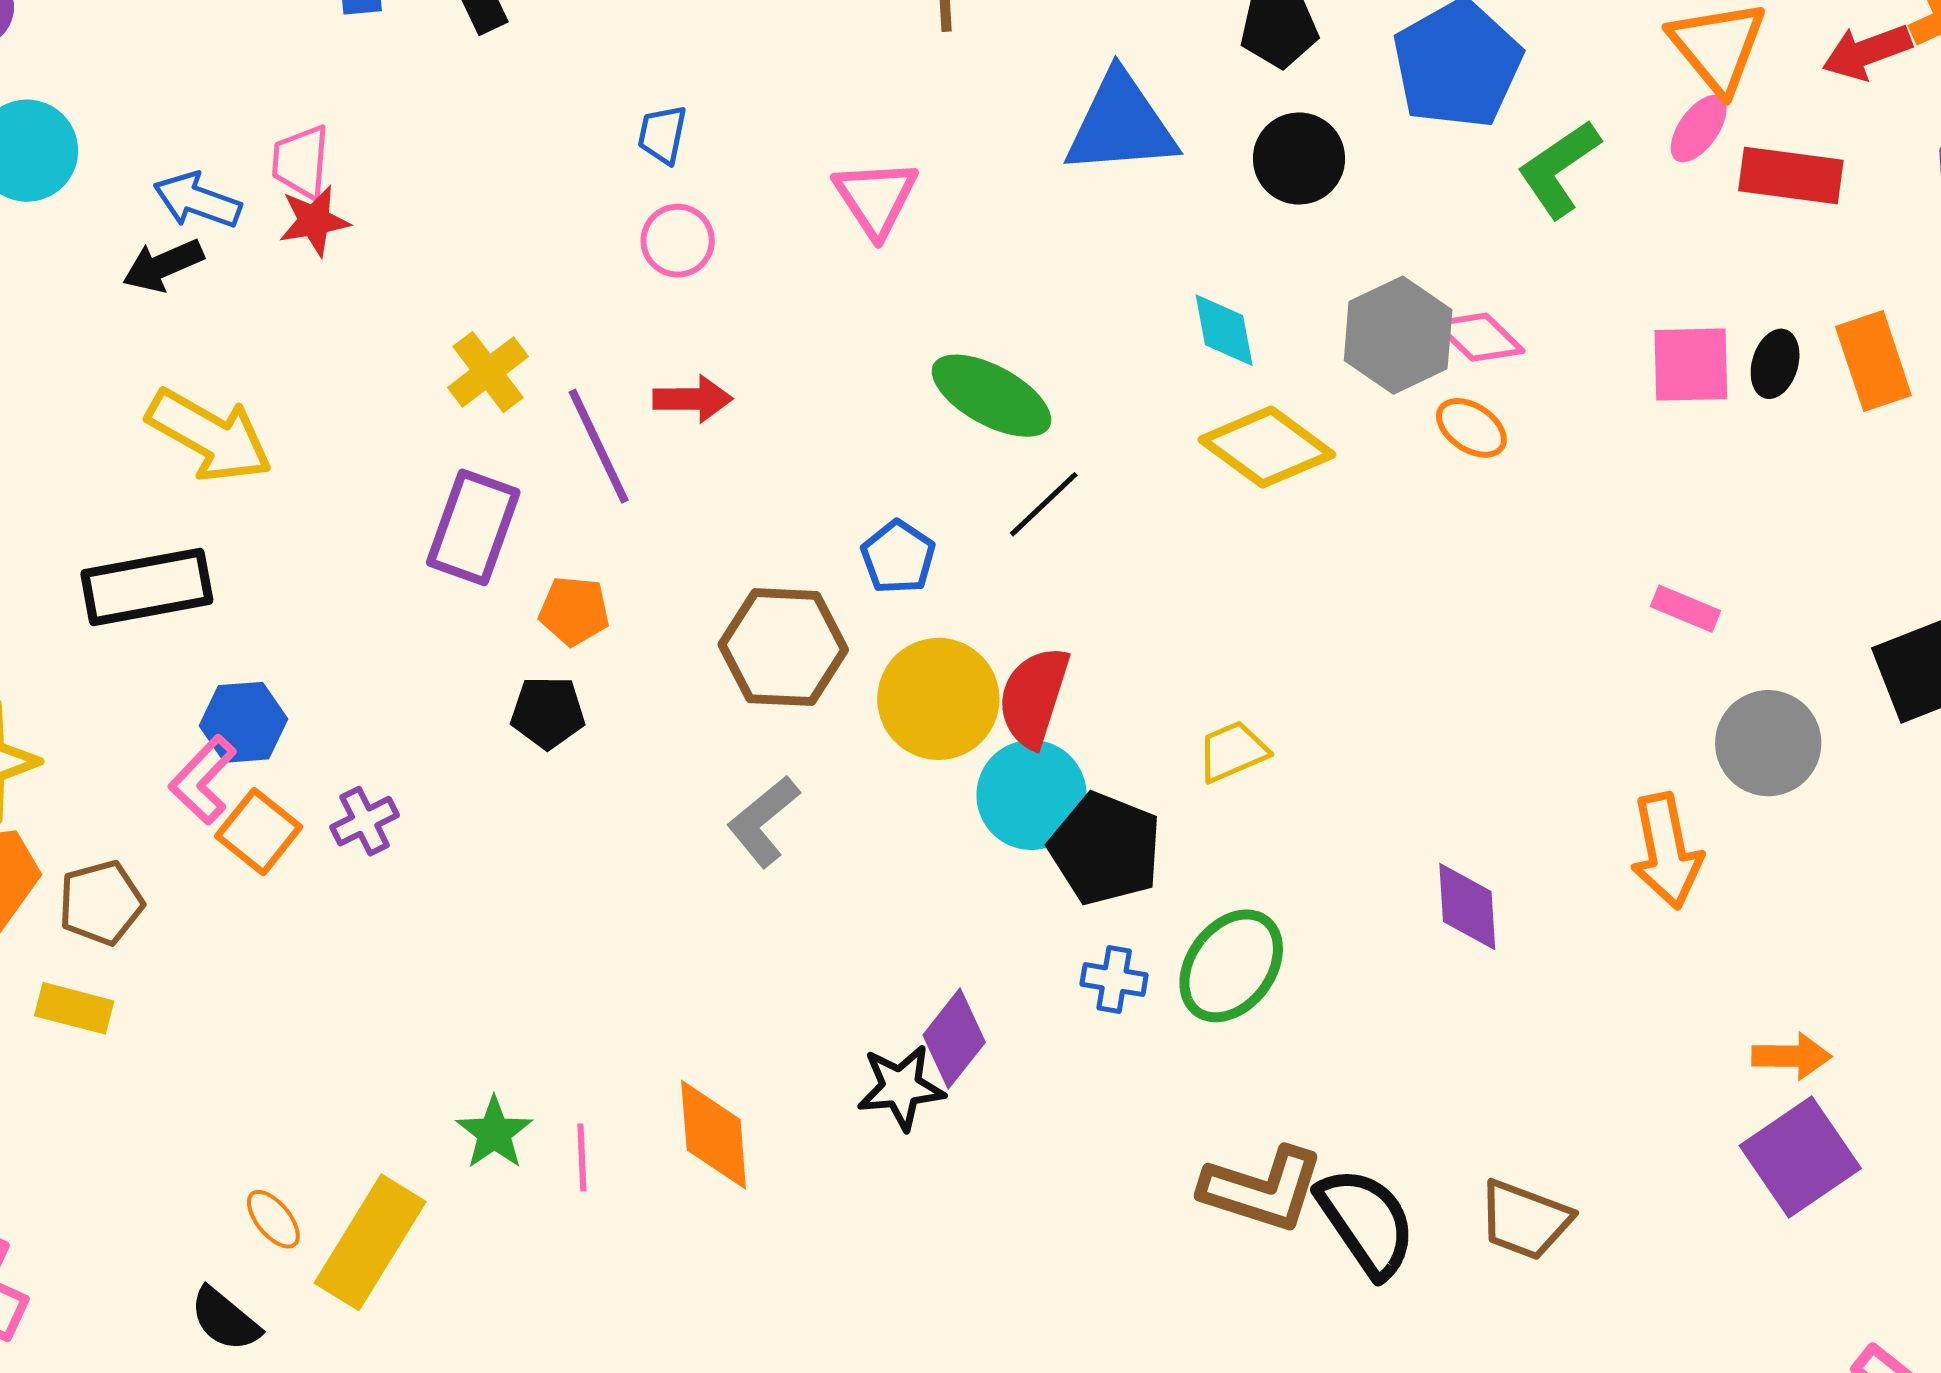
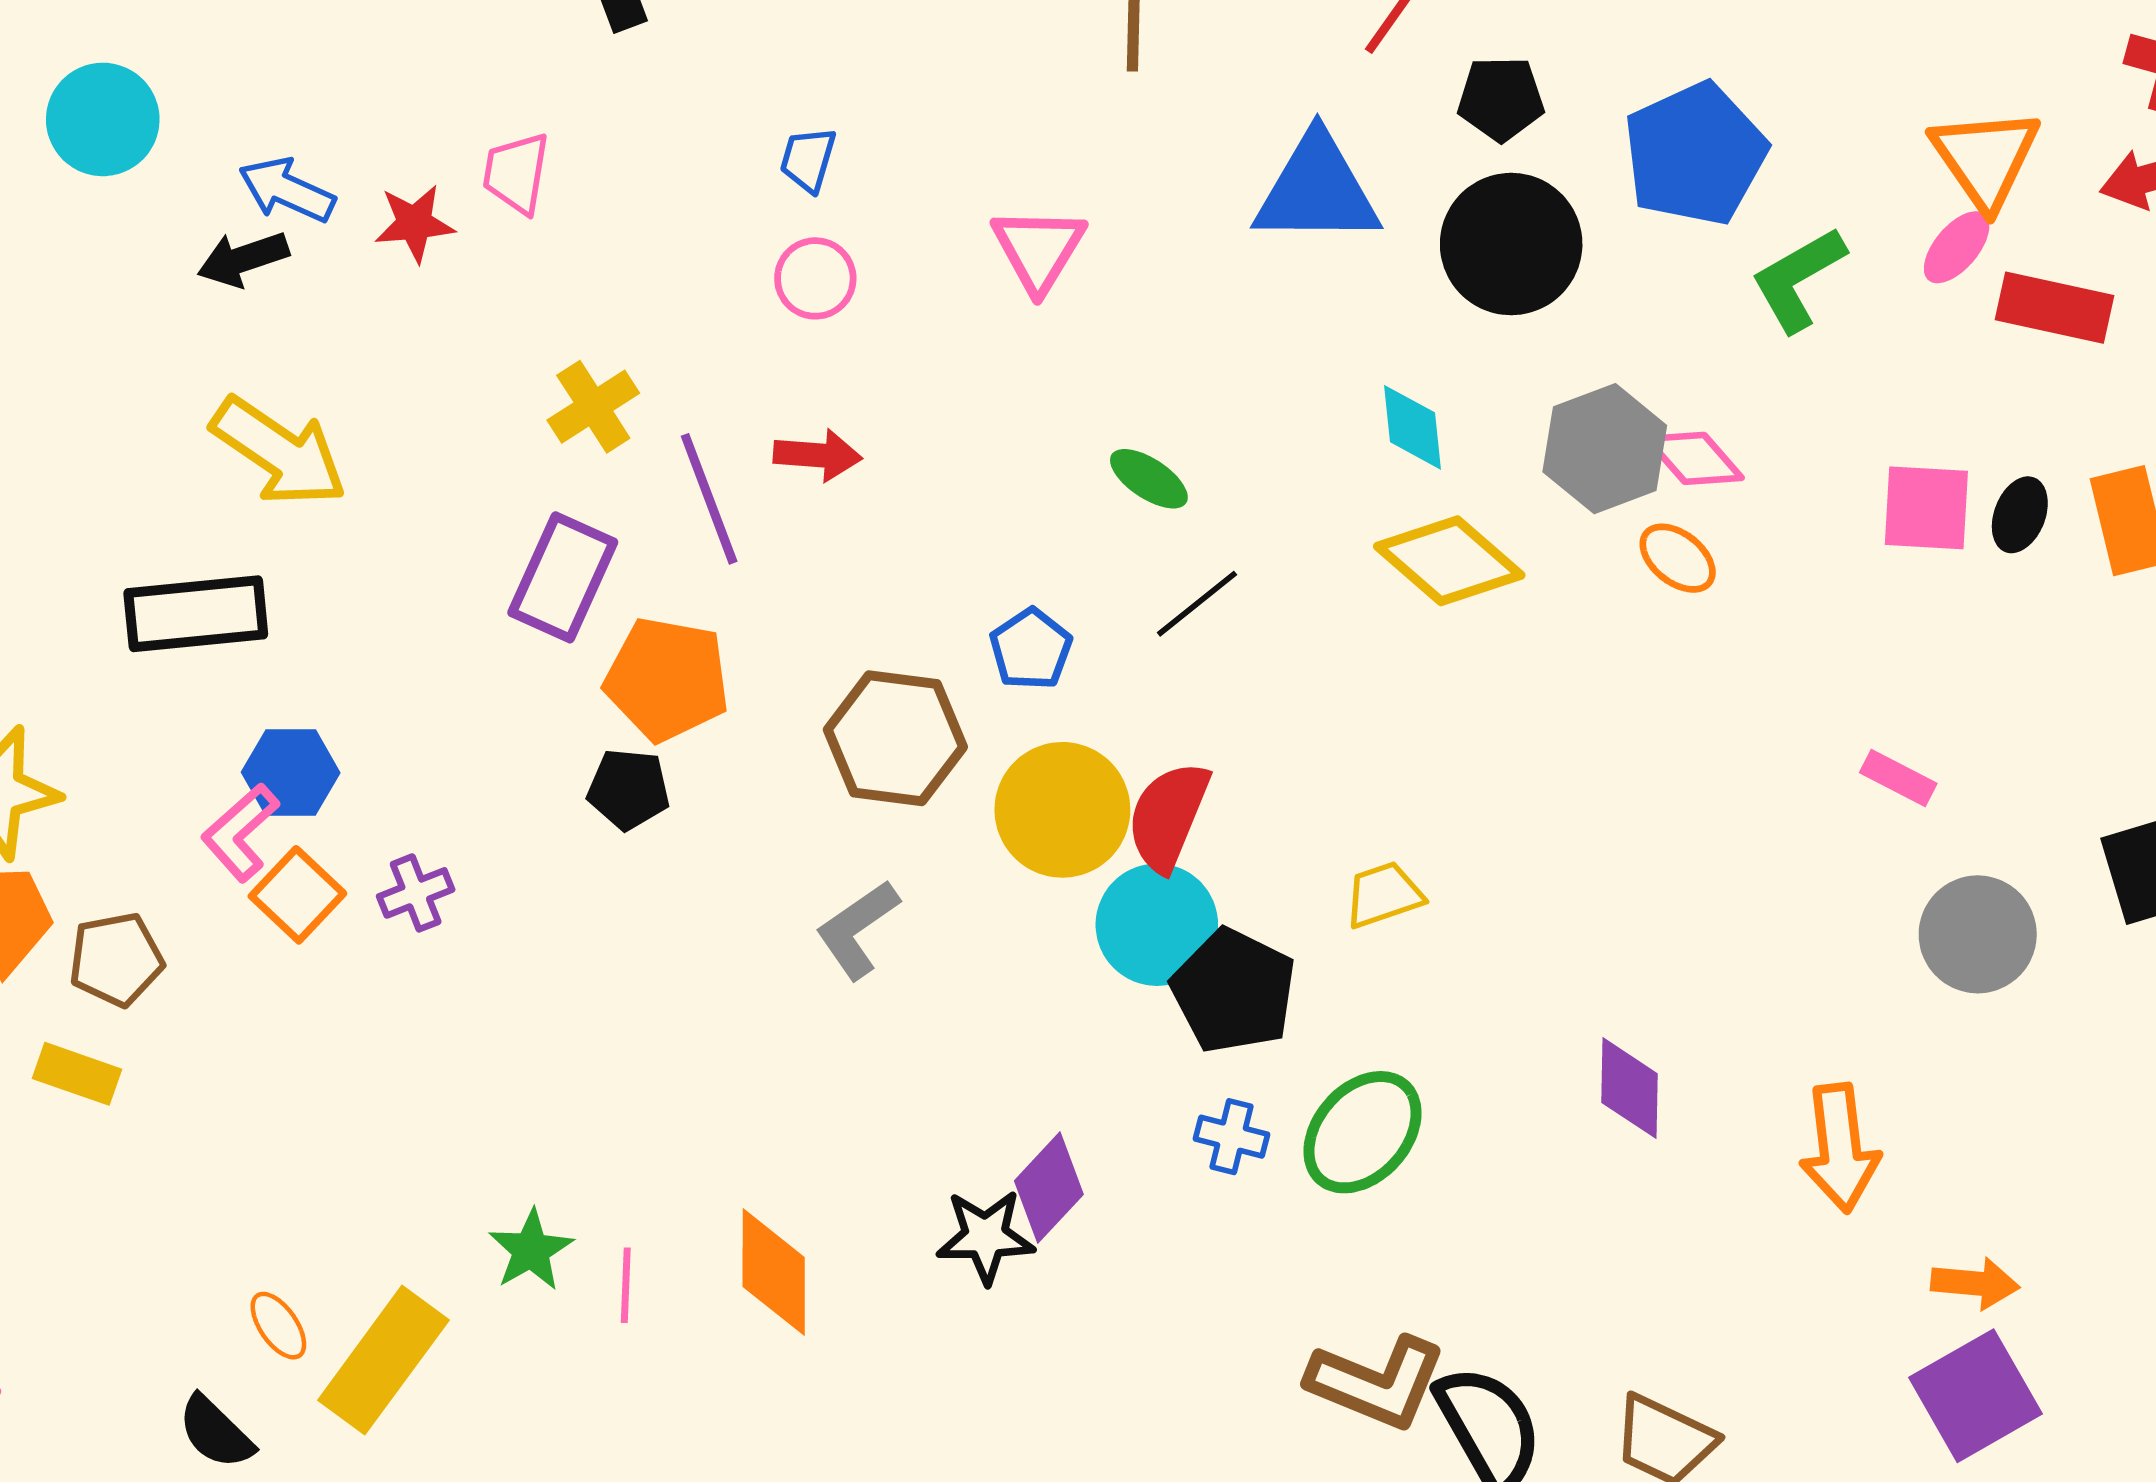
black circle: (1299, 159) -> (1511, 244), size x1.4
pink trapezoid: (301, 162) -> (516, 173), moved
green ellipse: (992, 396) -> (1149, 479), size x0.6
orange pentagon: (574, 611) -> (667, 679), size x1.6
orange arrow: (1666, 851) -> (1840, 1148), moved

